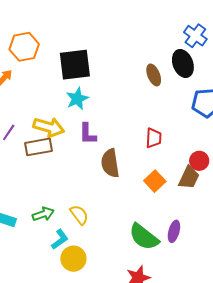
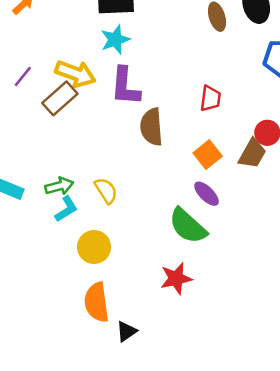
purple L-shape: (88, 134) -> (125, 86), size x1.4
brown rectangle: (38, 147) -> (60, 98), turned -36
purple ellipse: (174, 231) -> (207, 194), moved, turned -65
cyan L-shape: (60, 239) -> (66, 209), moved

